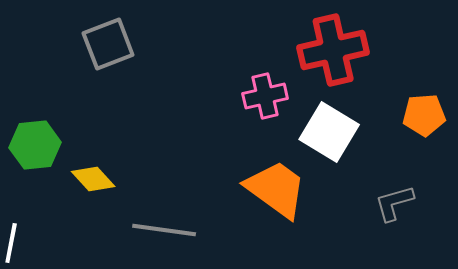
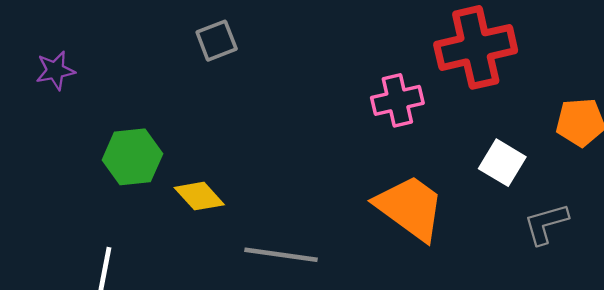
gray square: (108, 44) -> (217, 41), size x0.7
white square: (329, 132) -> (502, 163), moved, size x0.7

